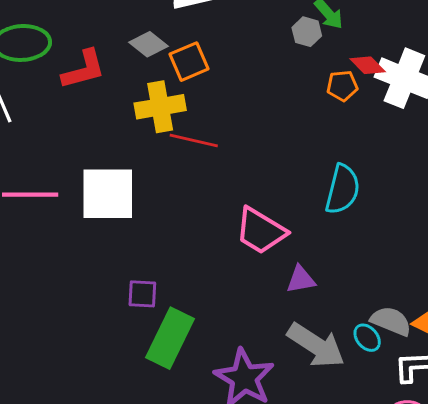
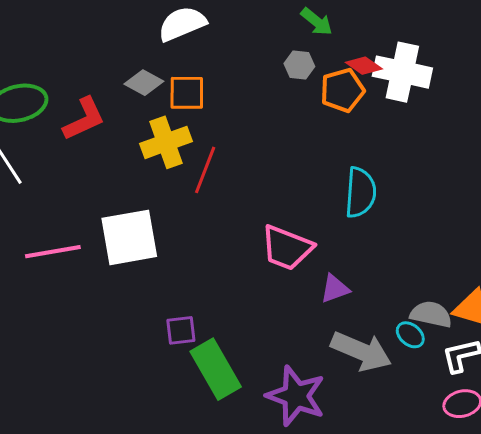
gray hexagon: (307, 32) -> (299, 65), moved
orange square: (189, 62) -> (187, 93), turned 33
orange pentagon: (342, 86) -> (342, 90), size x1.4
red line: (194, 140) -> (205, 170), turned -72
green rectangle: (170, 338) -> (216, 369), turned -46

